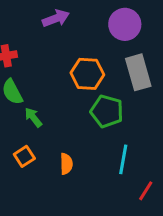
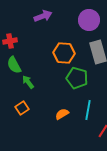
orange semicircle: (66, 164) -> (62, 114), moved, turned -120

